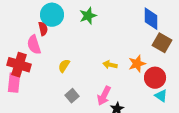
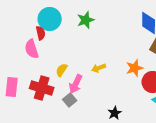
red cross: (19, 65) -> (42, 88), moved
yellow arrow: (110, 65) -> (99, 68), moved, turned -32
pink arrow: (104, 96) -> (76, 84), moved

